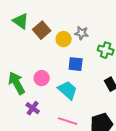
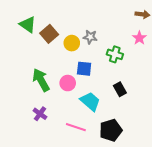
pink circle: (42, 78) -> (68, 83), moved
green arrow: (17, 83) -> (41, 80), moved
cyan trapezoid: (68, 90) -> (90, 101), moved

